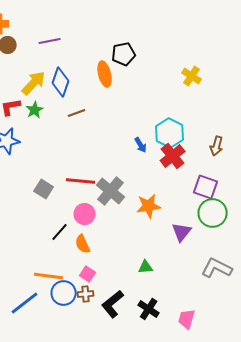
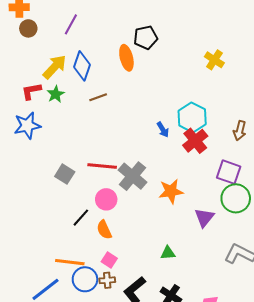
purple line: (50, 41) -> (71, 24), turned -50

